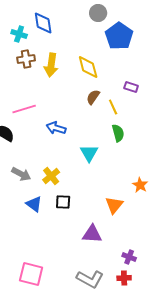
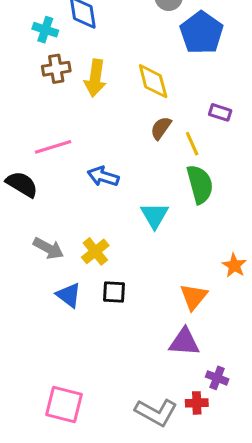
green semicircle: (118, 133) -> (200, 184), size x1.4
purple triangle: (92, 234) -> (184, 342), moved
red cross: (124, 278) -> (197, 403), moved

